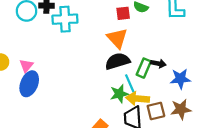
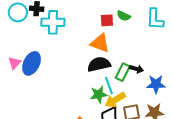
orange triangle: (117, 38) -> (100, 43), turned -30
blue ellipse: (29, 84) -> (32, 63), moved
yellow arrow: (138, 99) -> (115, 100), turned -40

